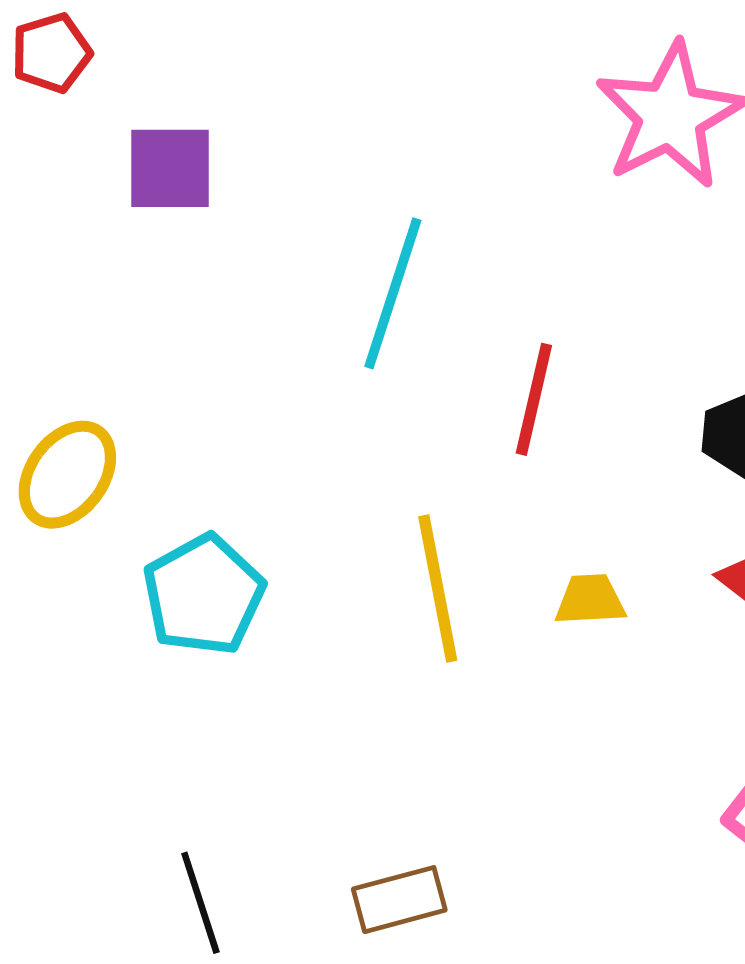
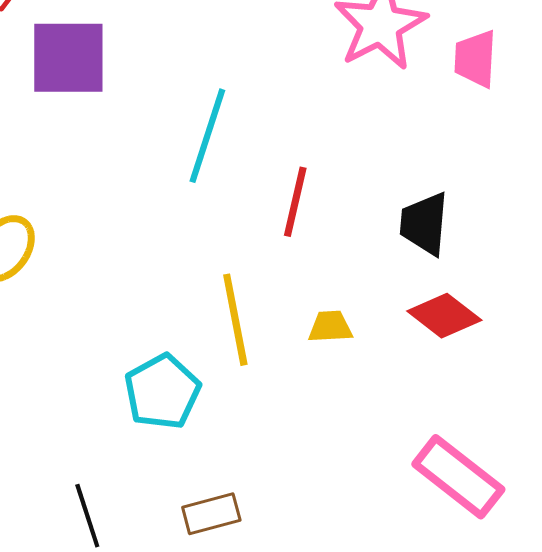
purple square: (170, 168) -> (68, 58), size x1.4
cyan pentagon: (204, 595) -> (162, 392), moved

